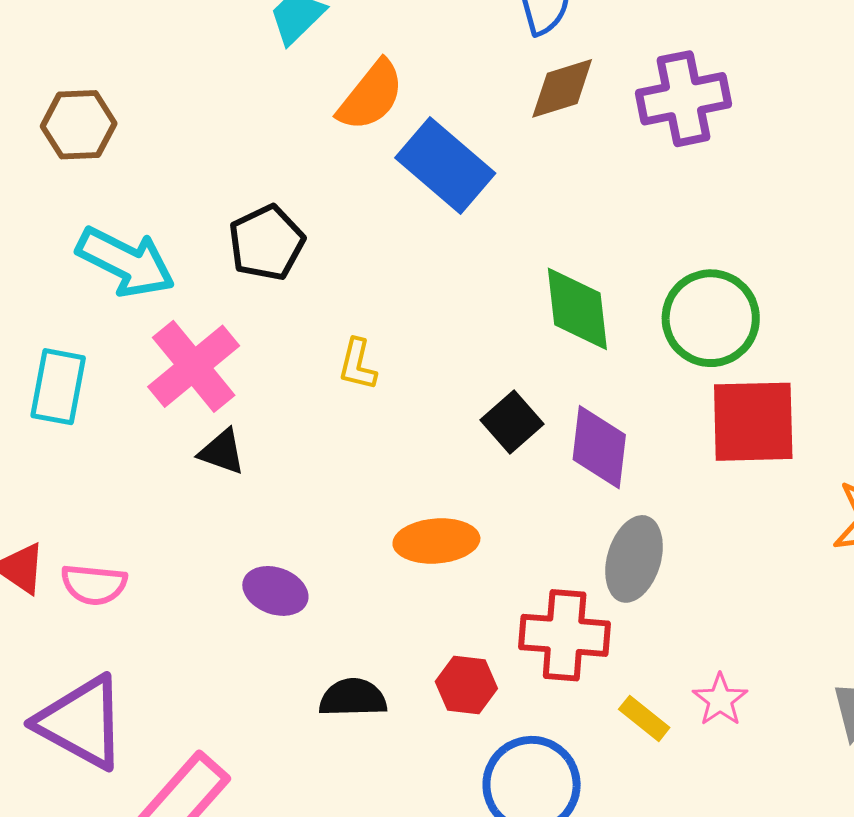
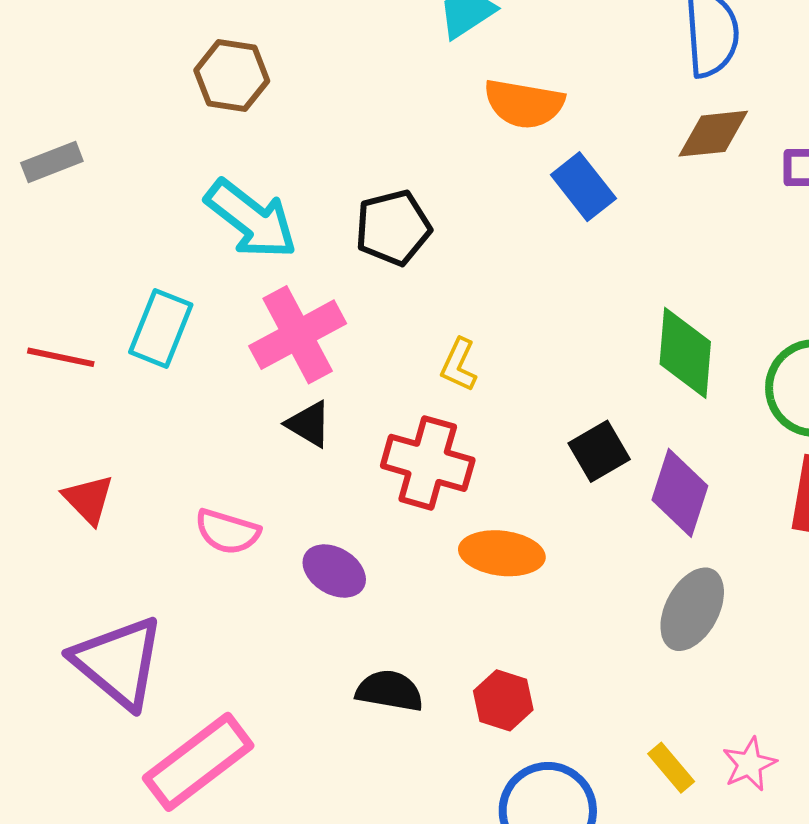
orange semicircle: (371, 96) -> (524, 104), turned 50
blue rectangle: (445, 166) -> (583, 187), size x0.7
pink semicircle: (94, 585) -> (227, 532), moved
red cross: (565, 635) -> (428, 463), moved

